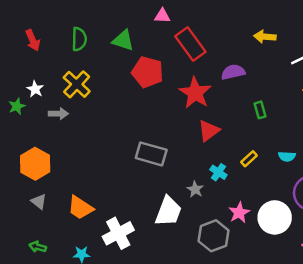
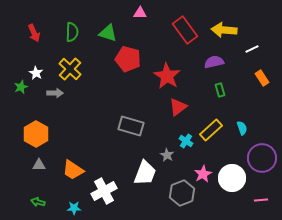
yellow arrow: (265, 37) -> (224, 30), size x1.4
red rectangle: (190, 44) -> (185, 30), moved
purple semicircle: (233, 72) -> (214, 62), moved
cyan semicircle: (287, 156) -> (242, 128), turned -112
yellow rectangle: (249, 159) -> (211, 130), size x1.6
gray triangle: (39, 202) -> (39, 165), turned -40

